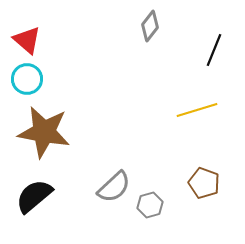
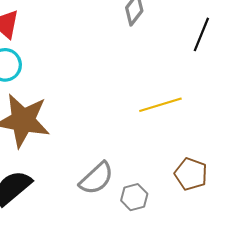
yellow line: (197, 110) -> (160, 105), moved

